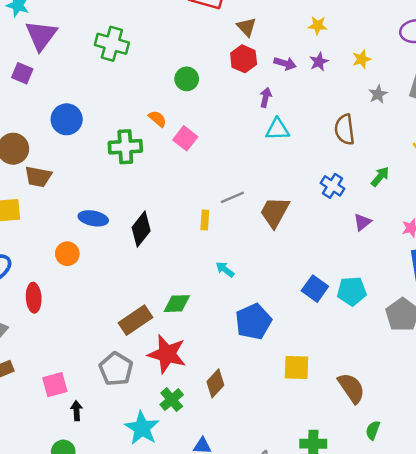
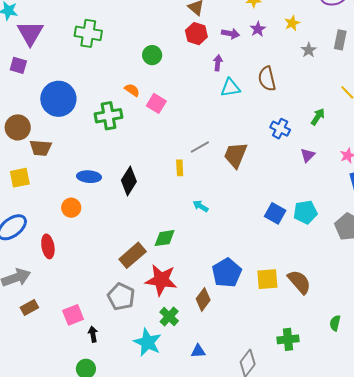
blue circle: (67, 119) -> (58, 99), size x1.4
brown semicircle: (345, 130) -> (267, 79), moved
blue pentagon: (253, 322) -> (227, 273), moved
brown semicircle: (351, 388) -> (299, 282), moved

